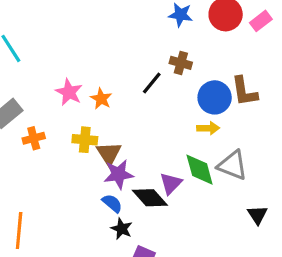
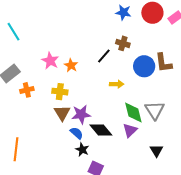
yellow arrow: (208, 128) -> (117, 84), moved
brown triangle: (109, 153) -> (62, 113), moved
gray triangle: (232, 165) -> (155, 110), turned 35
purple triangle: (171, 183) -> (130, 130), moved
black triangle: (257, 215) -> (156, 151), moved

